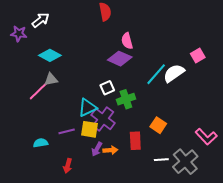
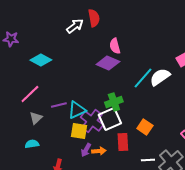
white arrow: (41, 20) -> (75, 26), moved
gray triangle: (51, 79) -> (36, 118), moved, turned -32
white square: (107, 88) -> (110, 119), moved, size x1.6
purple line: (67, 131) -> (59, 105), moved

